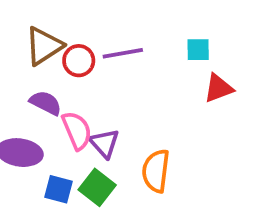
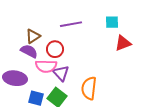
brown triangle: (44, 46) -> (33, 36), moved, size x0.7
red circle: (79, 61) -> (55, 49), moved
pink semicircle: (77, 130) -> (46, 66), turned 115

